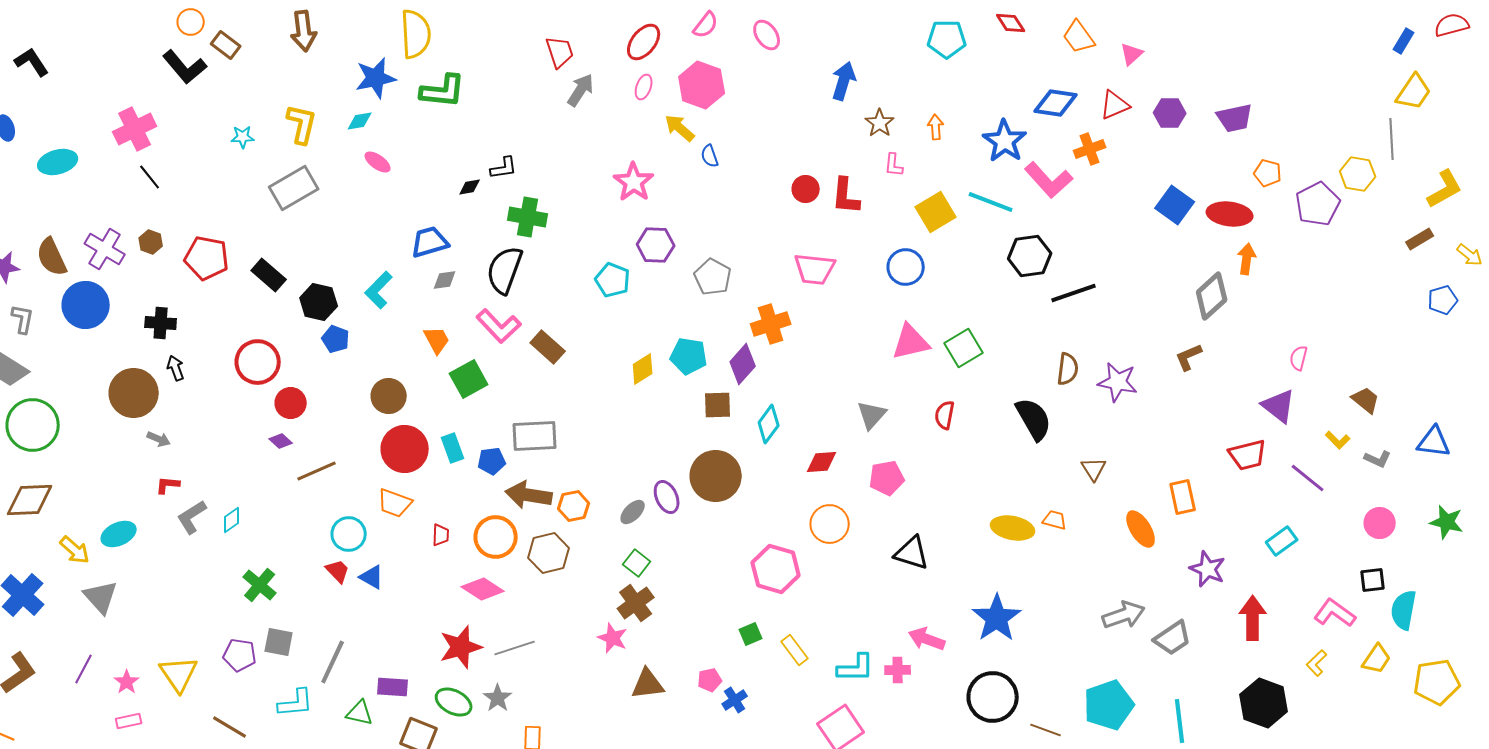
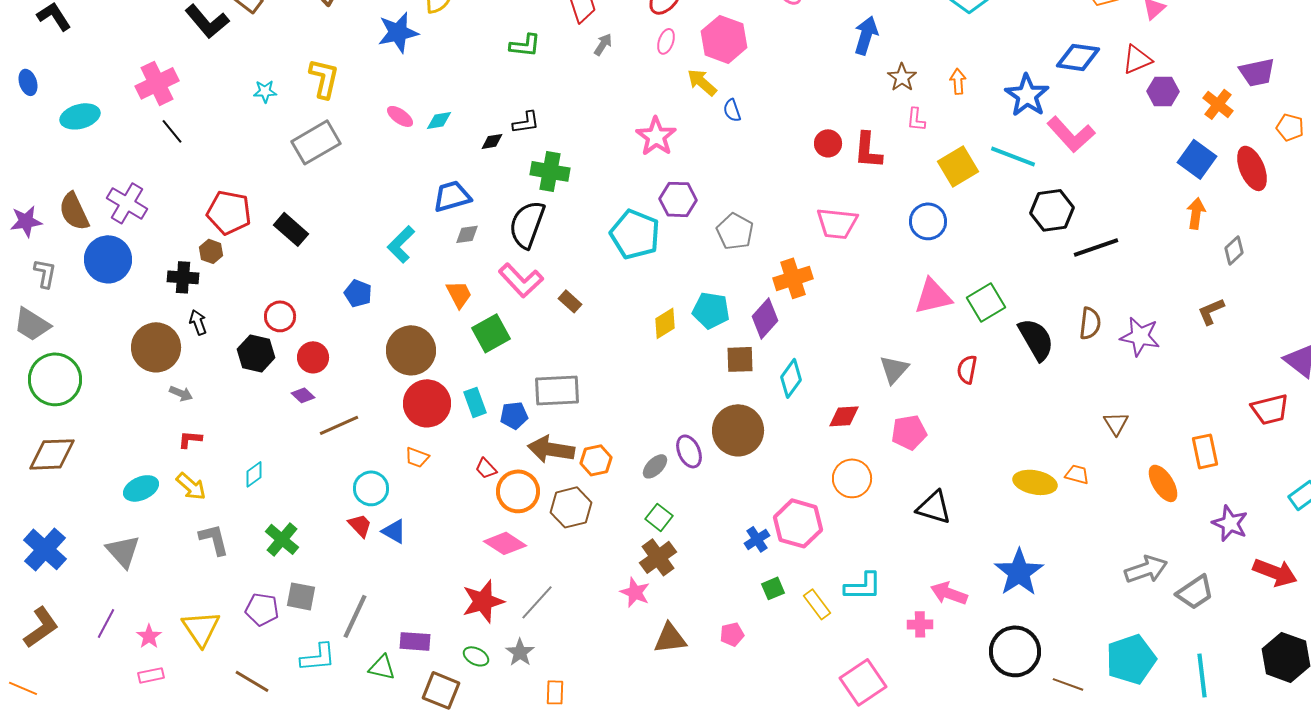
gray arrow: (581, 90) -> (603, 44), size x0.7
green L-shape: (443, 91) -> (525, 45), moved, size x0.7
purple hexagon: (1170, 113) -> (1163, 91), moved
cyan diamond: (360, 121) -> (439, 120), moved
orange cross: (1090, 149) -> (1218, 104), moved, turned -32
red ellipse: (1230, 214) -> (1252, 168), turned 60
brown hexagon: (151, 242) -> (211, 251), moved
orange arrow: (1247, 259) -> (1196, 213), moved
cyan pentagon: (613, 280) -> (635, 234), size x1.4
gray diamond: (1212, 296) -> (1234, 250), size x0.6
black hexagon: (319, 302) -> (256, 353), moved
brown rectangle: (548, 347) -> (570, 301), size x0.7
red circle: (258, 362) -> (280, 316), size x0.7
brown circle: (389, 396) -> (411, 350), size x1.4
black semicircle: (1034, 419) -> (1036, 339), moved
orange trapezoid: (395, 503) -> (417, 457), size x0.7
gray L-shape: (192, 517) -> (214, 539), moved, turned 108
red trapezoid: (441, 535) -> (486, 468), moved, turned 135
yellow arrow: (75, 550) -> (191, 486), moved
red arrow: (1253, 618) -> (1275, 572), turned 111
gray line: (515, 648) -> (537, 602), turned -30
cyan L-shape: (856, 668) -> (863, 586), moved
blue cross: (735, 700) -> (757, 539), moved
green ellipse: (454, 702) -> (476, 656), size x0.7

